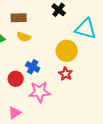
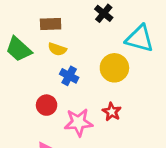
blue cross: (33, 67) -> (69, 76), moved
red star: (66, 74) -> (112, 112), moved

